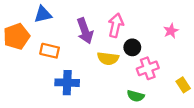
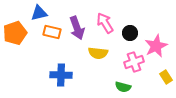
pink arrow: (116, 25) -> (105, 23), turned -45
pink star: (171, 31) -> (156, 46), moved, size x1.6
black circle: (132, 47) -> (130, 33), moved
orange rectangle: (50, 51) -> (52, 32), moved

